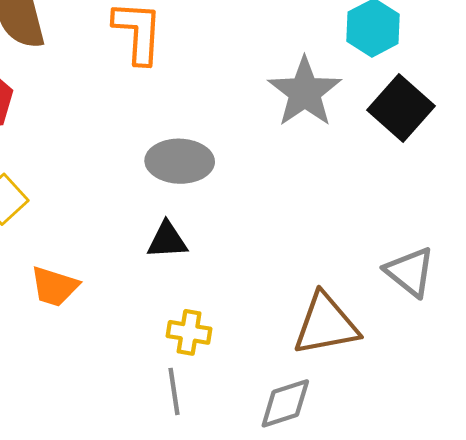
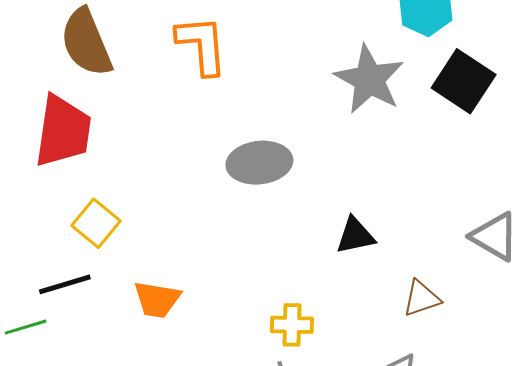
black triangle: (167, 240) -> (355, 236), moved
brown triangle: (326, 324) -> (422, 298), size x0.6

